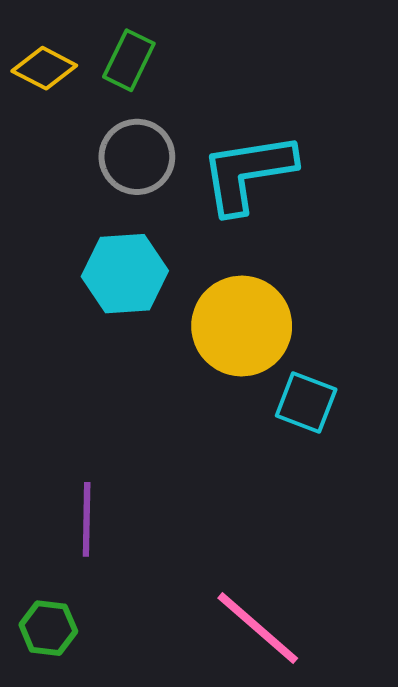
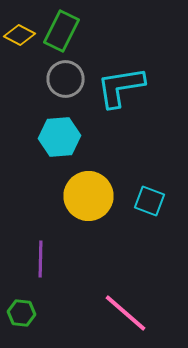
green rectangle: (129, 60) -> (62, 31), size x1.4
yellow circle: (242, 326) -> (88, 196), moved

